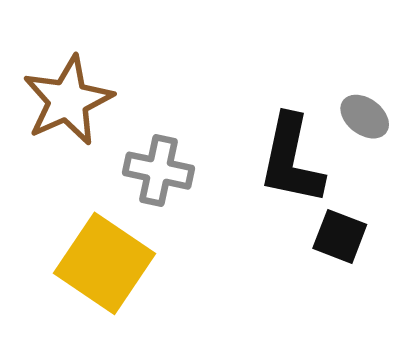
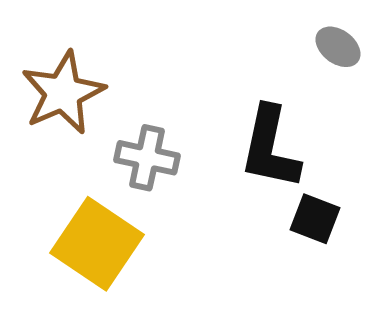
gray ellipse: (365, 117) -> (338, 47), moved

